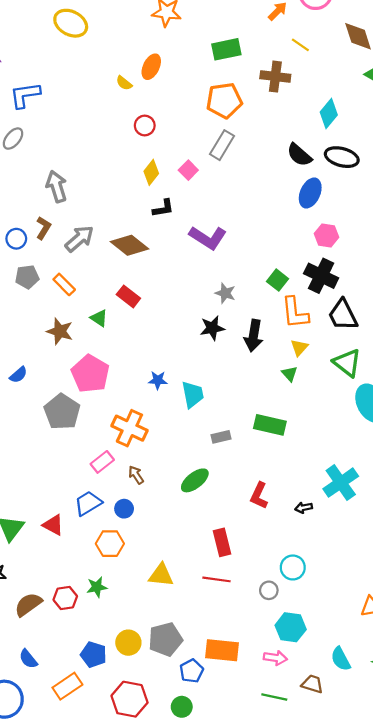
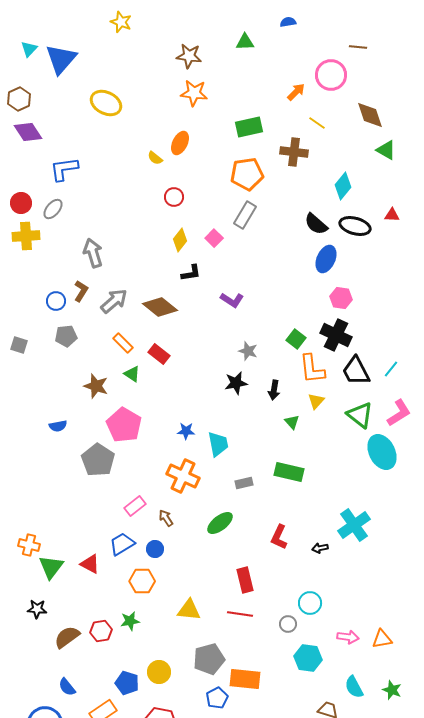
purple L-shape: (208, 238) -> (232, 300), size x0.7
orange rectangle: (64, 284) -> (123, 343), moved
black arrow: (254, 336) -> (274, 390), size x0.7
green triangle: (290, 374) -> (292, 422), moved
blue semicircle: (18, 375) -> (58, 426), turned 30
orange cross: (129, 428) -> (183, 476), moved
gray pentagon: (165, 639) -> (209, 659), moved
pink arrow: (275, 658) -> (348, 637), moved

